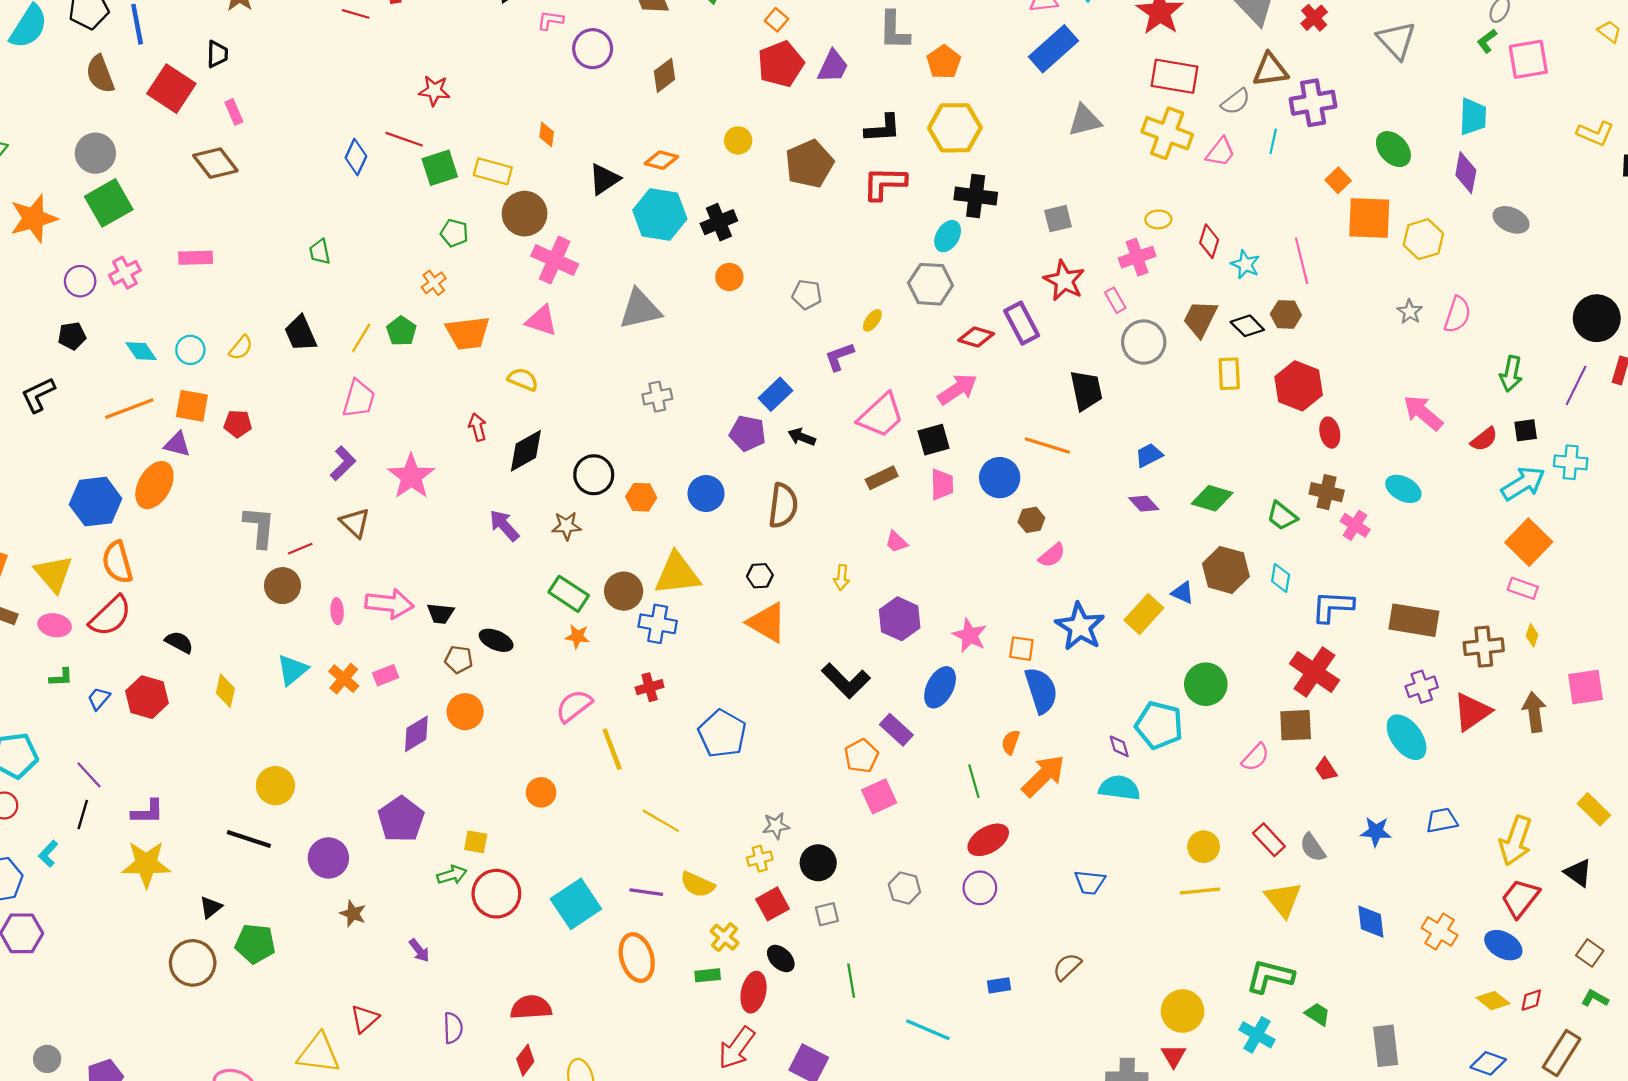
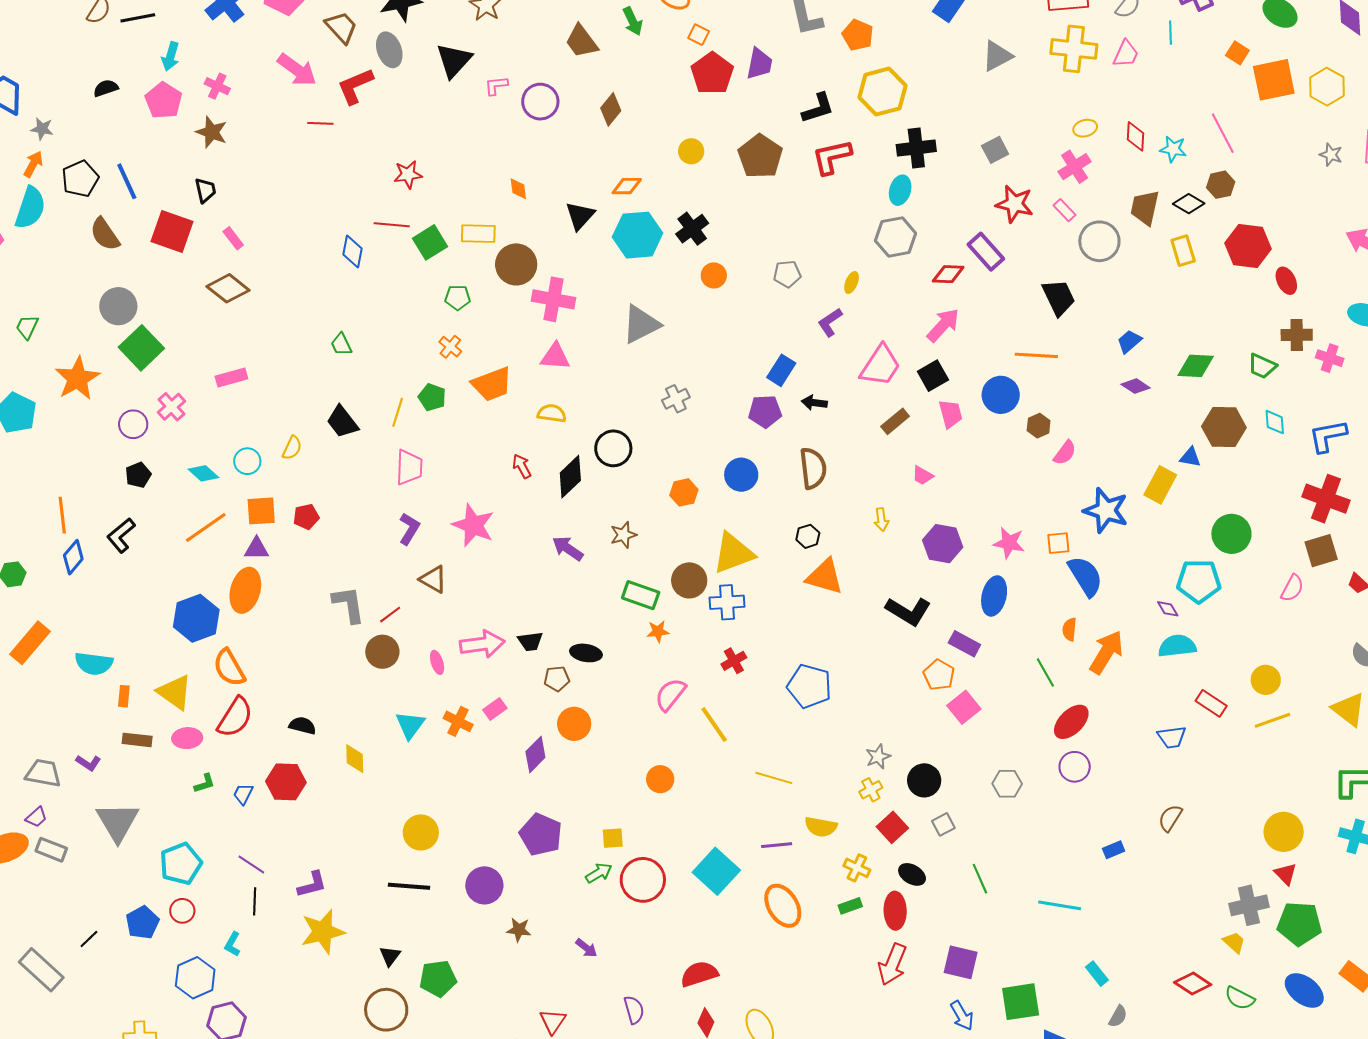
black circle: (594, 475) -> (613, 448), moved
red rectangle: (1269, 840) -> (1211, 703), moved

